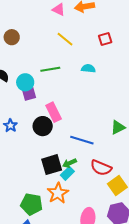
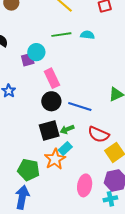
green line: (50, 69) -> (61, 35), moved
cyan circle: (25, 82) -> (36, 52), moved
black circle: (43, 126) -> (51, 101), moved
cyan rectangle: (67, 173) -> (65, 148), moved

